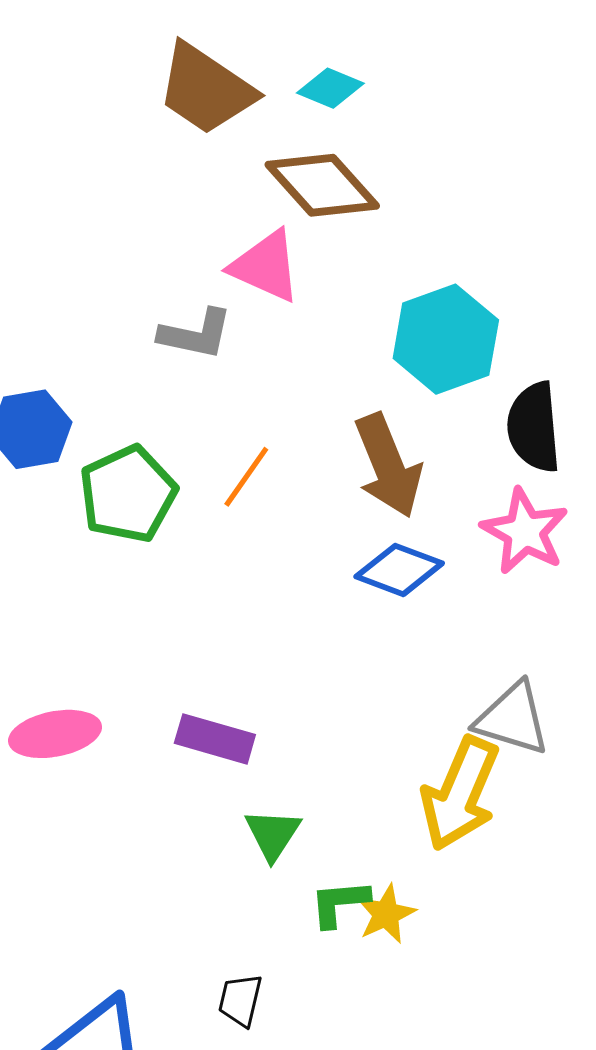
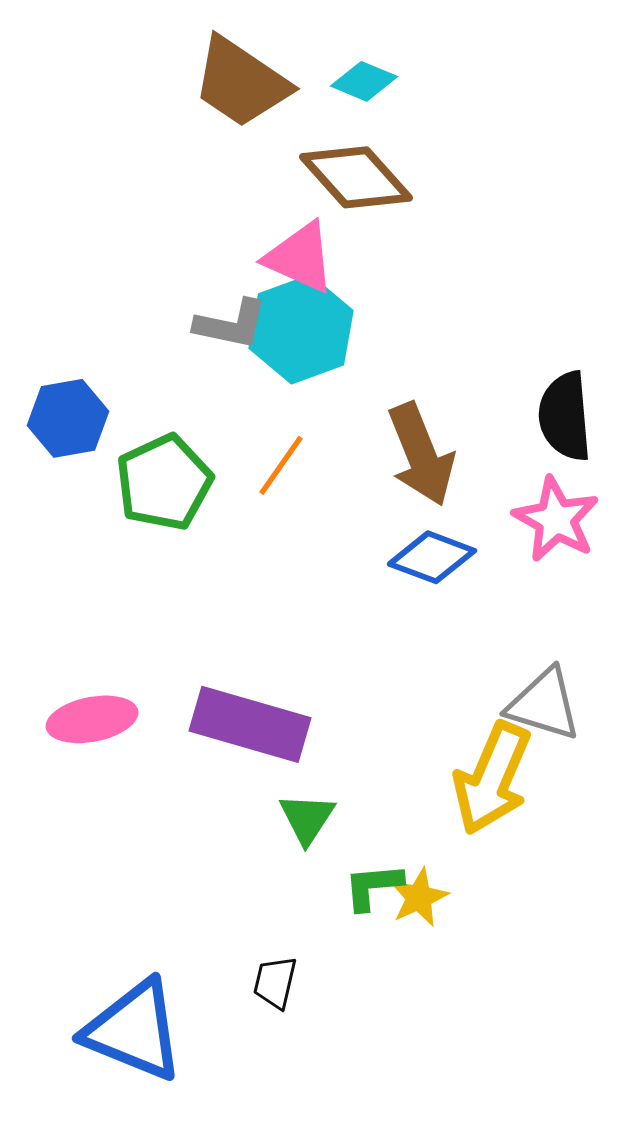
cyan hexagon: (446, 339) -> (301, 329), moved
purple rectangle: (215, 739) -> (250, 724), size x1.5

